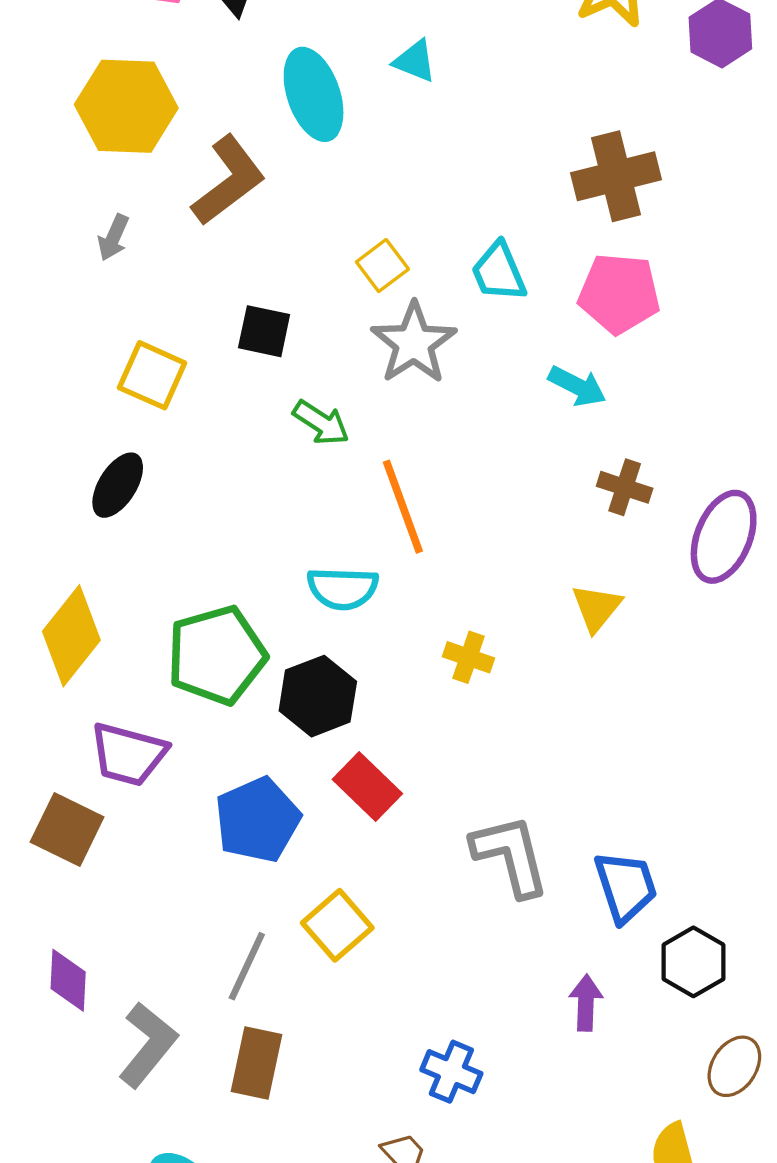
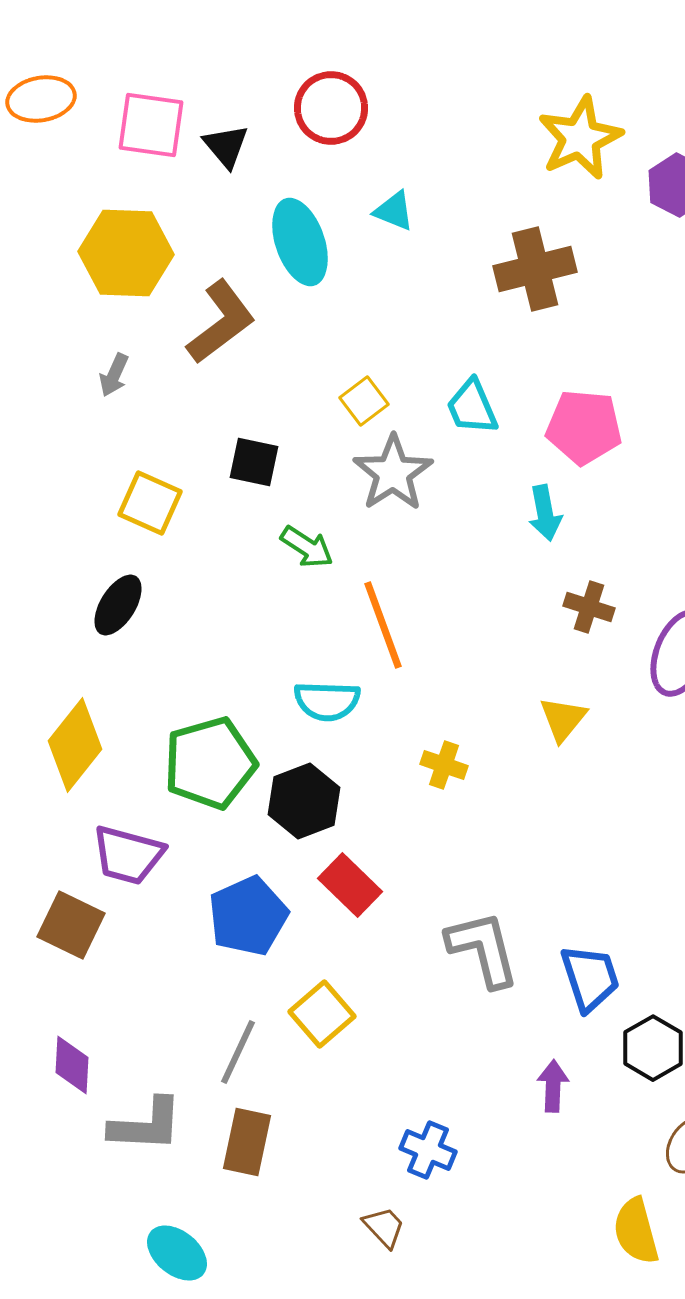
brown cross: (616, 176) -> (535, 269), moved
cyan arrow: (577, 386) -> (545, 513), turned 52
gray L-shape: (148, 1045) -> (146, 1125), turned 54

